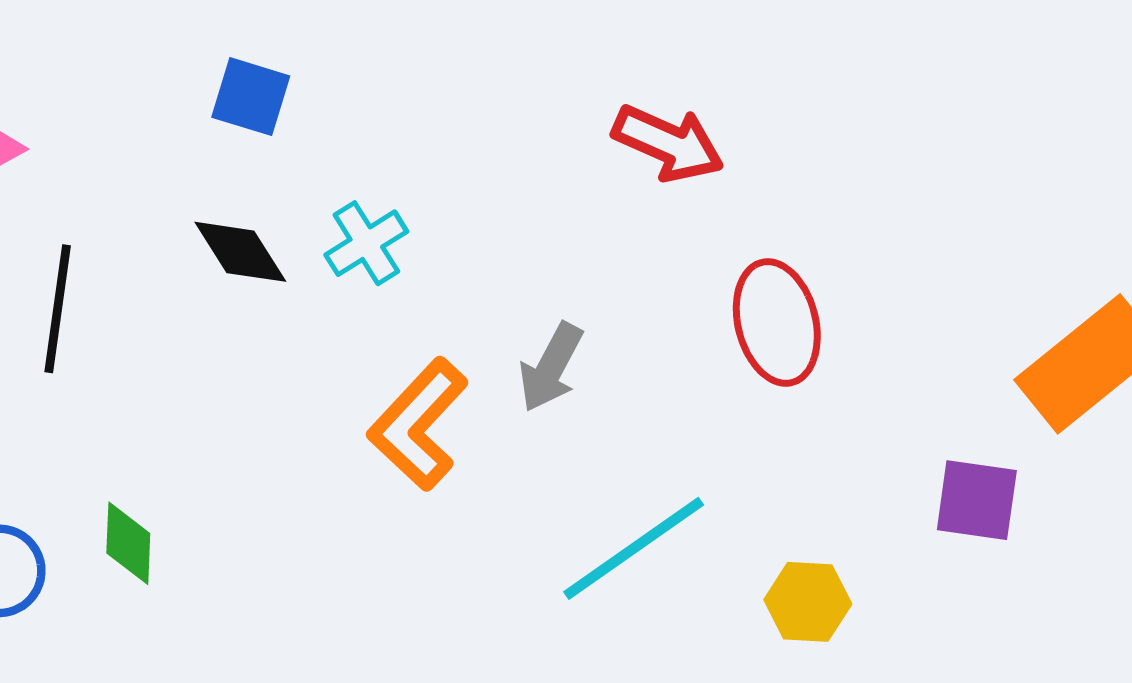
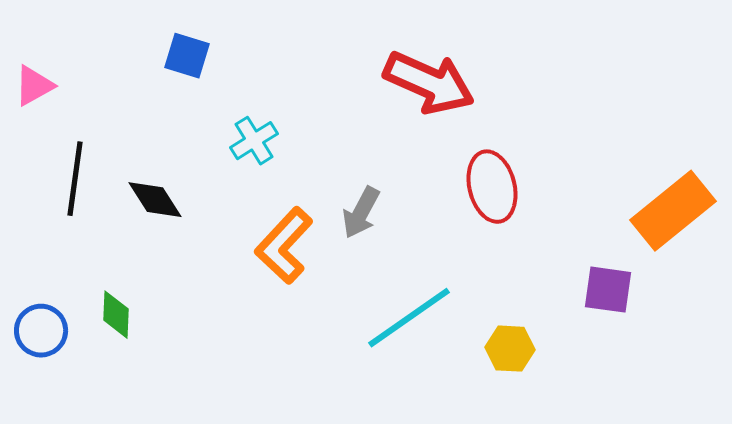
red arrow: (668, 143) -> (429, 83), size x1.4
black diamond: (240, 252) -> (155, 200), moved

